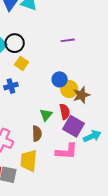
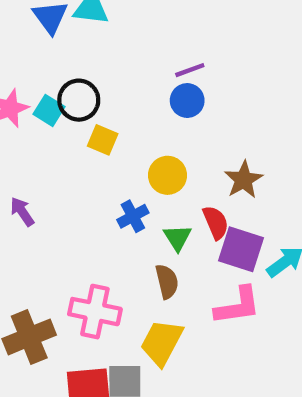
blue circle: (60, 79) -> (187, 101), moved
blue cross: (11, 86) -> (133, 216), moved
yellow circle: (69, 89) -> (167, 175), moved
yellow trapezoid: (29, 161) -> (162, 343), turned 35

